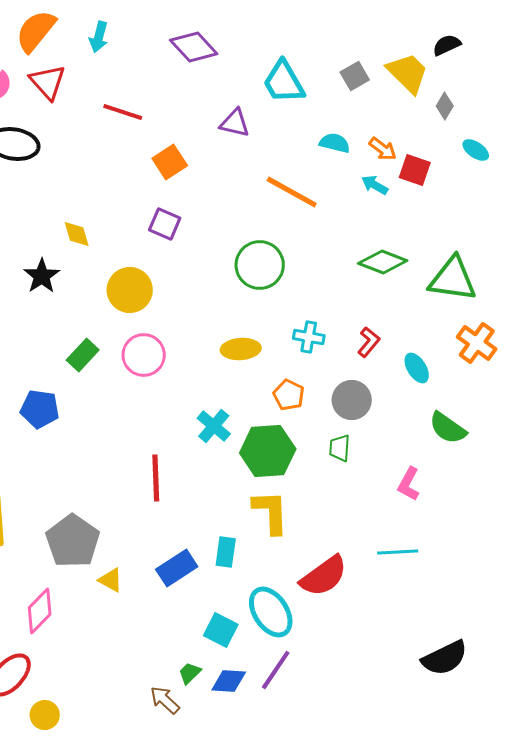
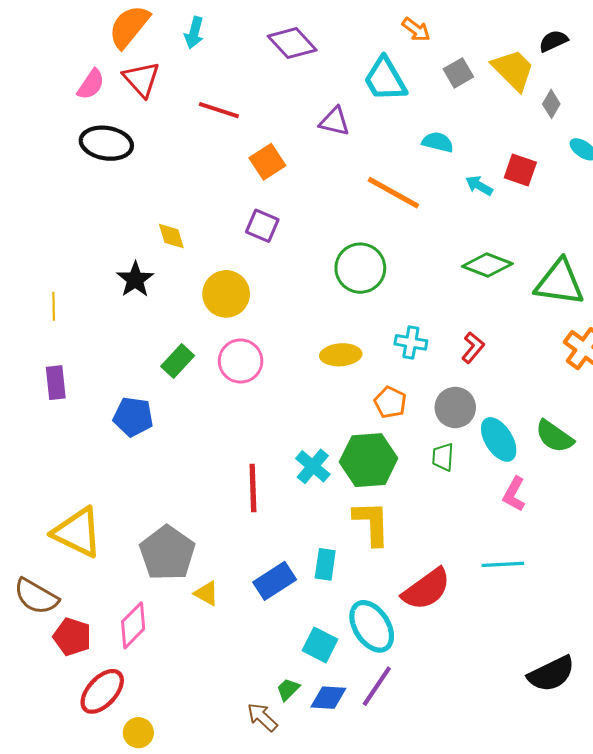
orange arrow: (383, 149) -> (416, 30), moved
cyan ellipse: (417, 368) -> (499, 439), moved, size x1.4
cyan cross: (214, 426) -> (313, 466), moved

